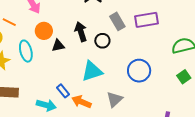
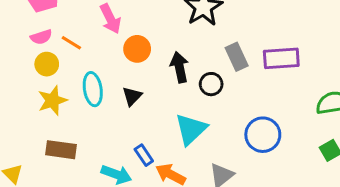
orange circle: (44, 31) -> (137, 49), moved
black triangle: (58, 46) -> (132, 96), moved, turned -40
cyan triangle: (92, 71) -> (191, 129), turned -30

